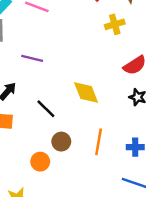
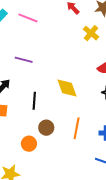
yellow cross: (115, 24) -> (91, 33), turned -35
black line: (46, 109) -> (34, 101), turned 48

